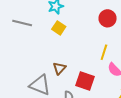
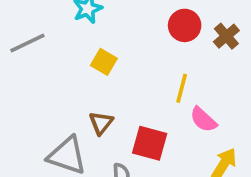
gray line: (22, 23) -> (27, 43), turned -36
yellow square: (59, 28) -> (104, 62), moved

